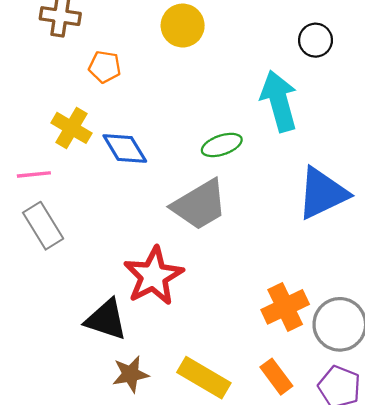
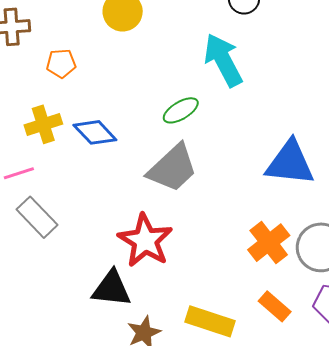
yellow cross: (71, 128) -> (43, 124), turned -36
blue triangle: (322, 193) -> (290, 163), moved, turned 44

